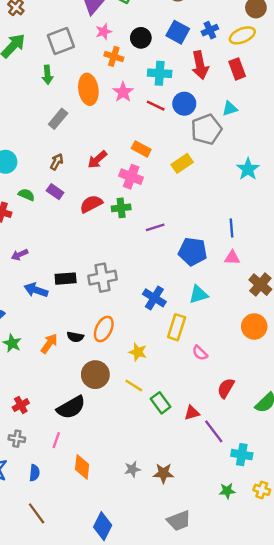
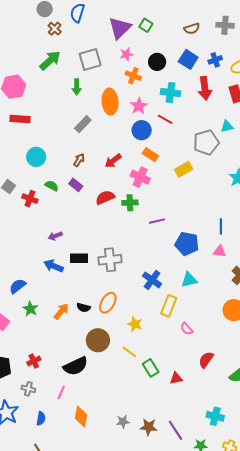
blue circle: (184, 104) -> (142, 130), moved
purple arrow: (20, 255) -> (55, 236), moved
purple line: (214, 431) -> (175, 430), moved

